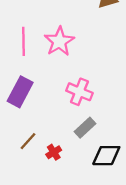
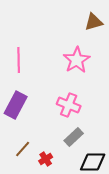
pink star: (59, 41) -> (77, 60), moved

